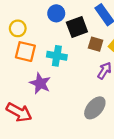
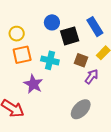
brown square: (96, 44) -> (81, 60), moved
orange square: (25, 52) -> (22, 55), turned -30

